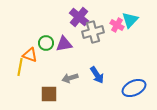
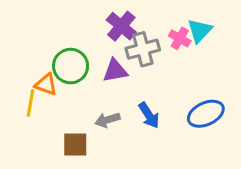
green circle: (46, 43) -> (71, 66), size x1.5
purple triangle: (64, 44) -> (115, 71), moved
blue ellipse: (134, 88) -> (206, 114), moved

